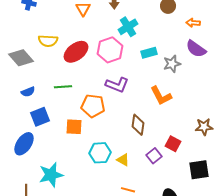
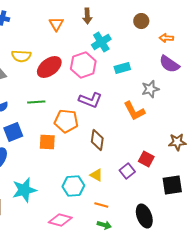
gray star: (172, 64) -> (150, 89), moved
brown diamond: (138, 125) -> (97, 140), moved
cyan hexagon: (100, 153) -> (73, 186), moved

